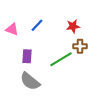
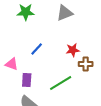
pink triangle: (12, 29) -> (12, 64), moved
brown cross: (80, 46) -> (86, 64), moved

